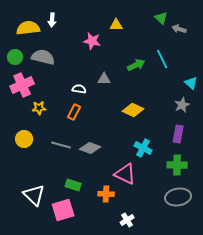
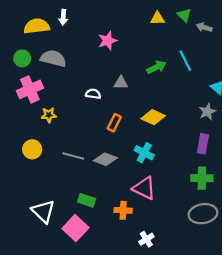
yellow triangle: (116, 25) -> (157, 18), moved
pink star: (92, 41) -> (108, 41), turned -30
orange rectangle: (74, 112) -> (114, 123), moved
cyan cross: (143, 148) -> (144, 153), moved
pink square: (63, 210) -> (75, 228), turned -30

